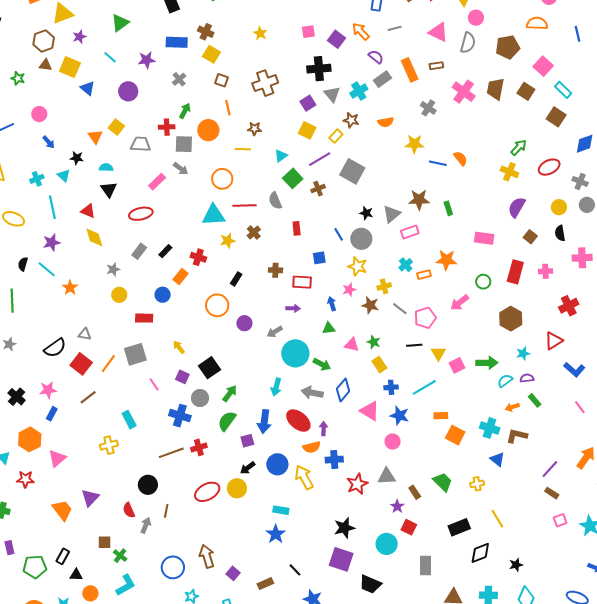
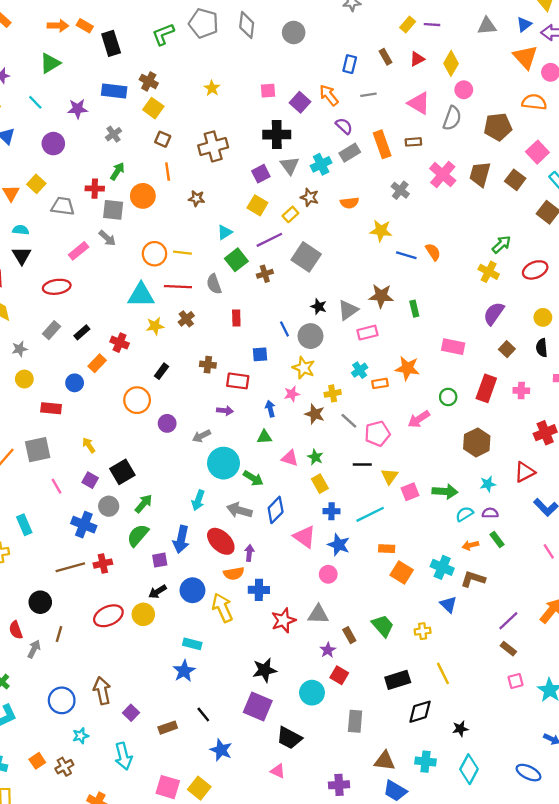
yellow line: (243, 149) -> (182, 253), moved

